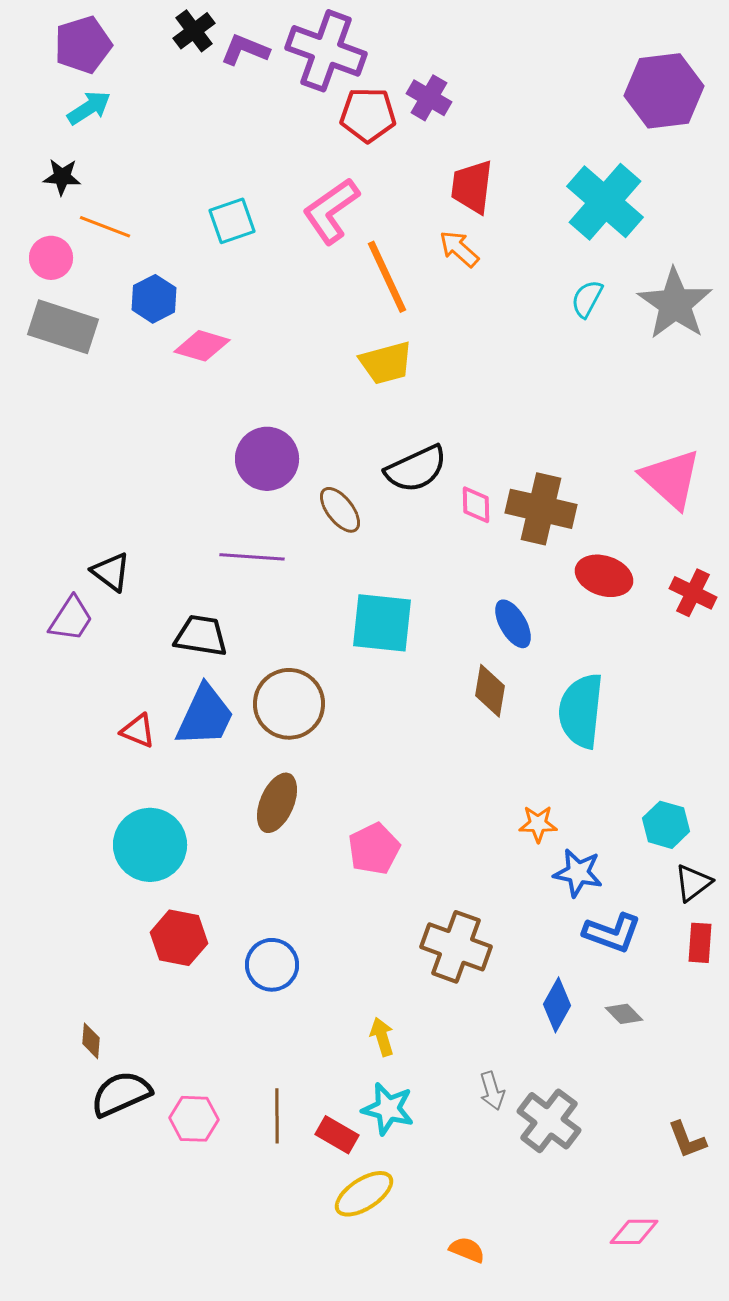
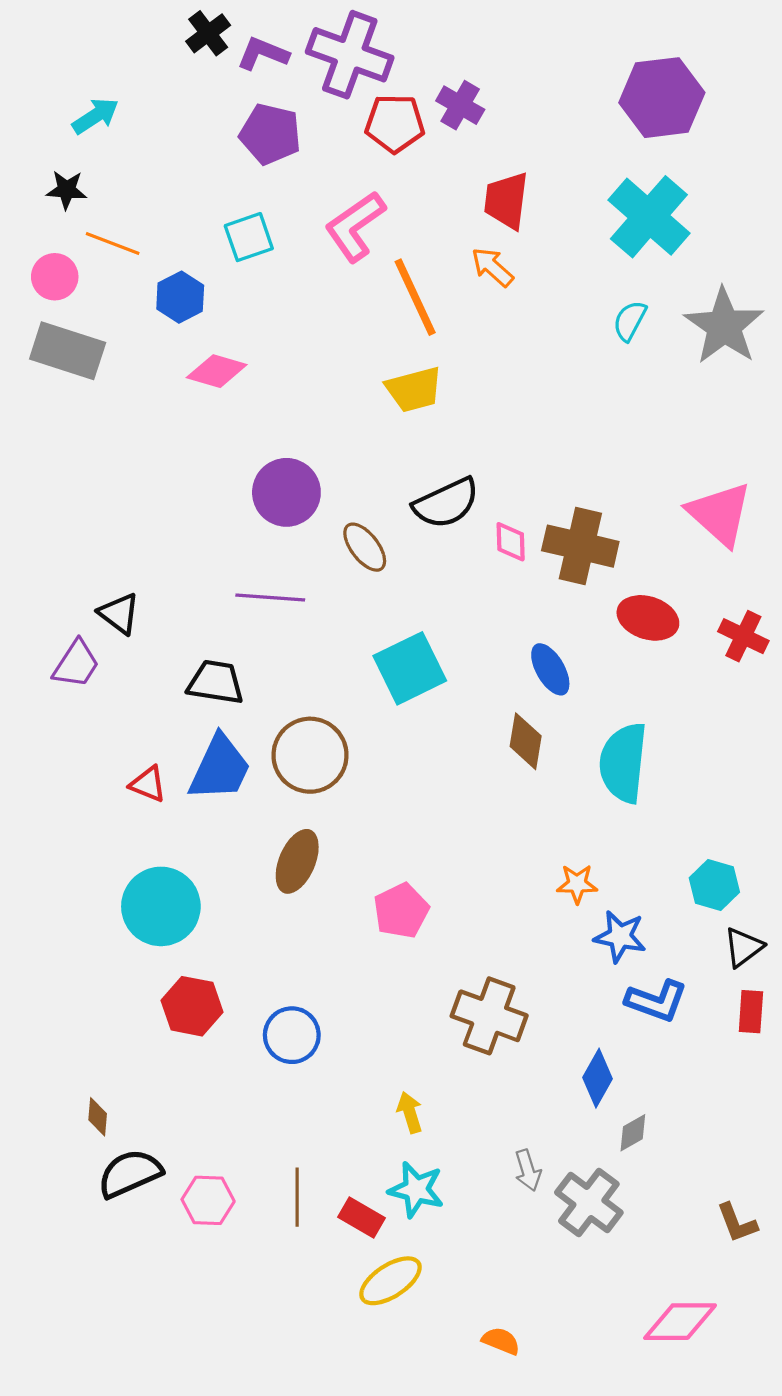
purple pentagon: (83, 45) -> (270, 134), moved, turned 30
purple hexagon: (664, 91) -> (662, 98), moved
blue hexagon: (154, 299) -> (180, 297), moved
cyan square: (382, 623) -> (410, 668), turned -32
gray diamond: (624, 1014) -> (633, 1133), moved, turned -75
pink diamond: (634, 1232) -> (680, 1322), size x1.4

